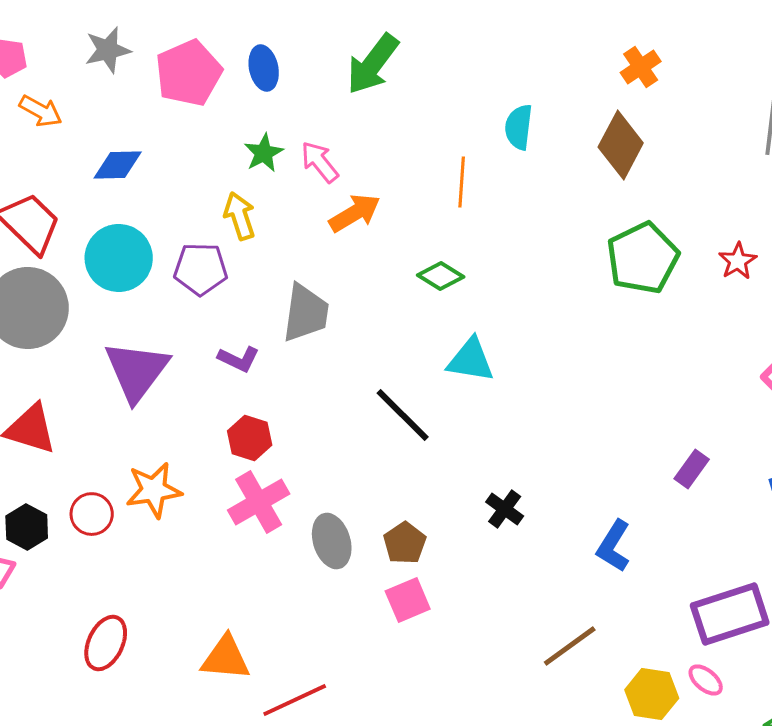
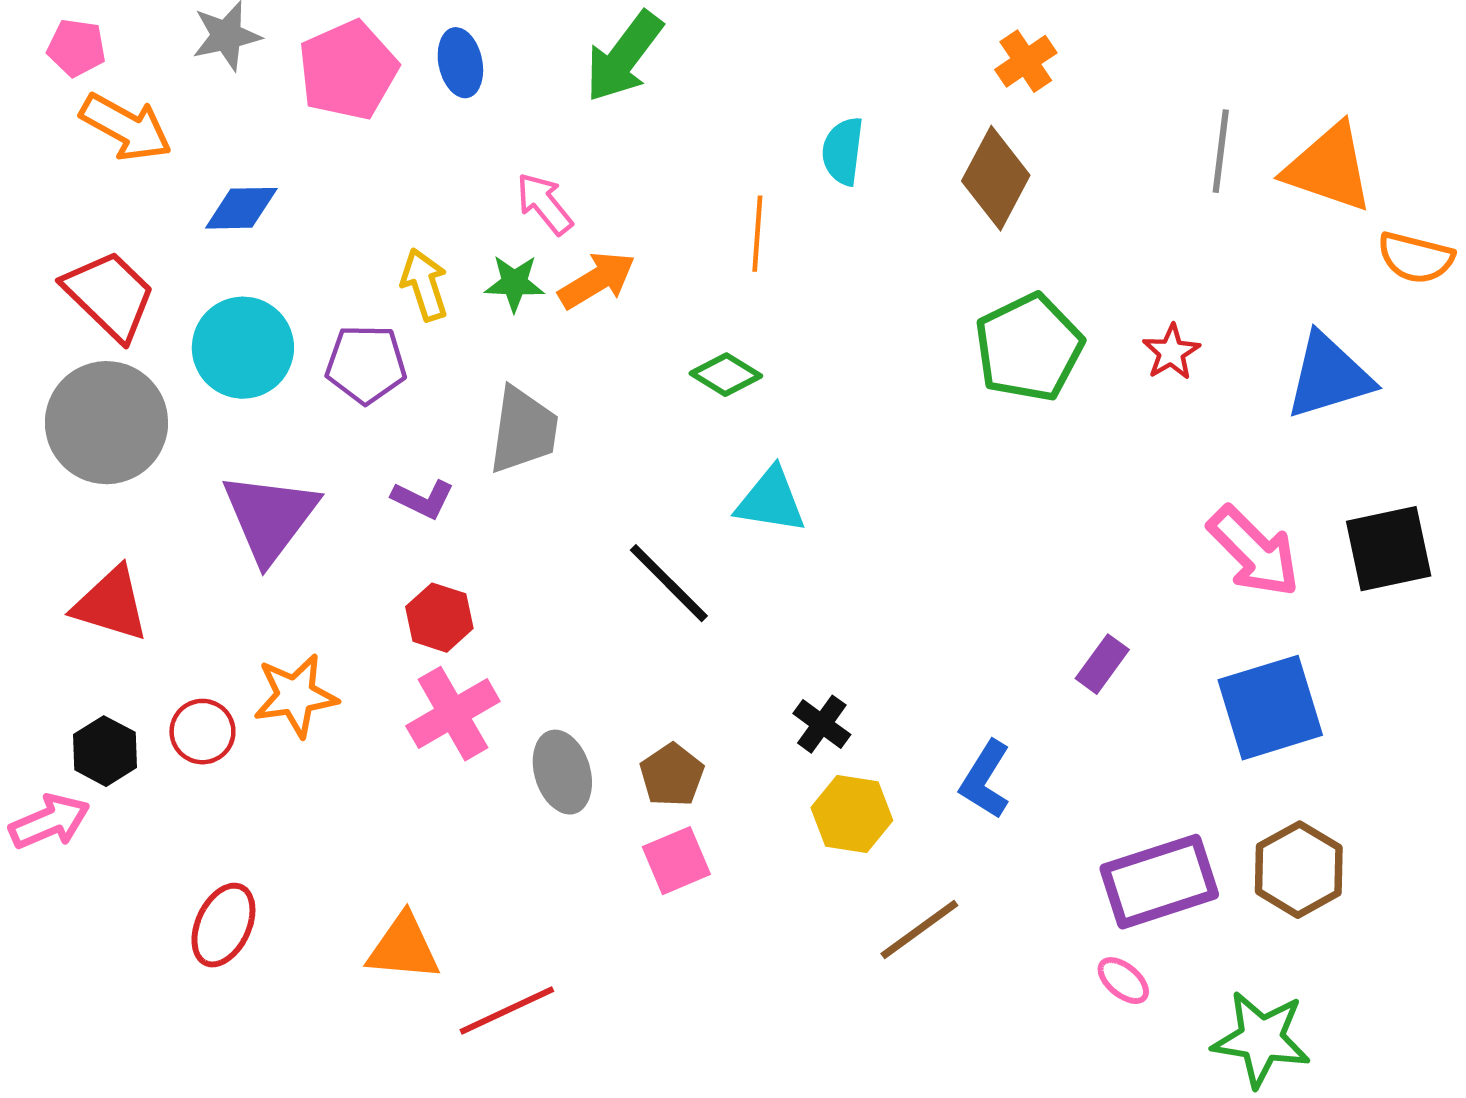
orange arrow: (41, 111) -> (126, 127), size x1.4
green star: (264, 153) -> (514, 283), moved, turned 30
yellow hexagon: (652, 694) -> (852, 814), moved

